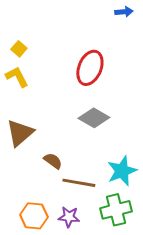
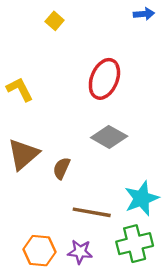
yellow square: (19, 49) -> (55, 21), moved
brown semicircle: (53, 161) -> (61, 168), moved, turned -102

